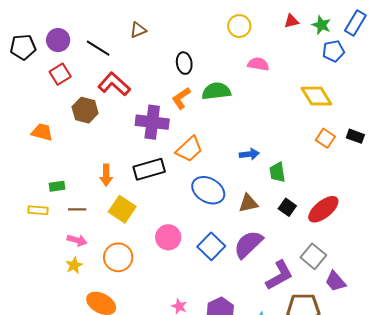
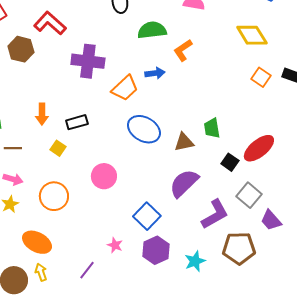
orange L-shape: (181, 98) -> (183, 50), moved
blue arrow: (249, 154) -> (155, 73), moved
black rectangle: (149, 169) -> (77, 122), moved, size x0.7
green trapezoid: (277, 172) -> (212, 128), moved
black square: (287, 207) -> (230, 162), moved
yellow square: (122, 209) -> (58, 148), size x0.6
blue square: (211, 246) -> (147, 216), moved

